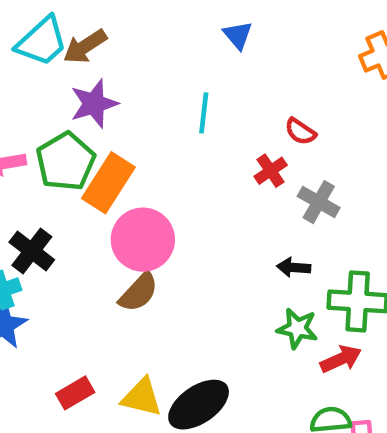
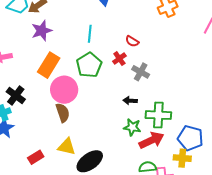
green pentagon: (66, 162) -> (89, 65), moved
brown semicircle: (139, 292) -> (63, 113), turned -60
red arrow: (341, 359) -> (152, 140), size x1.4
yellow triangle: (142, 397) -> (67, 147), moved

